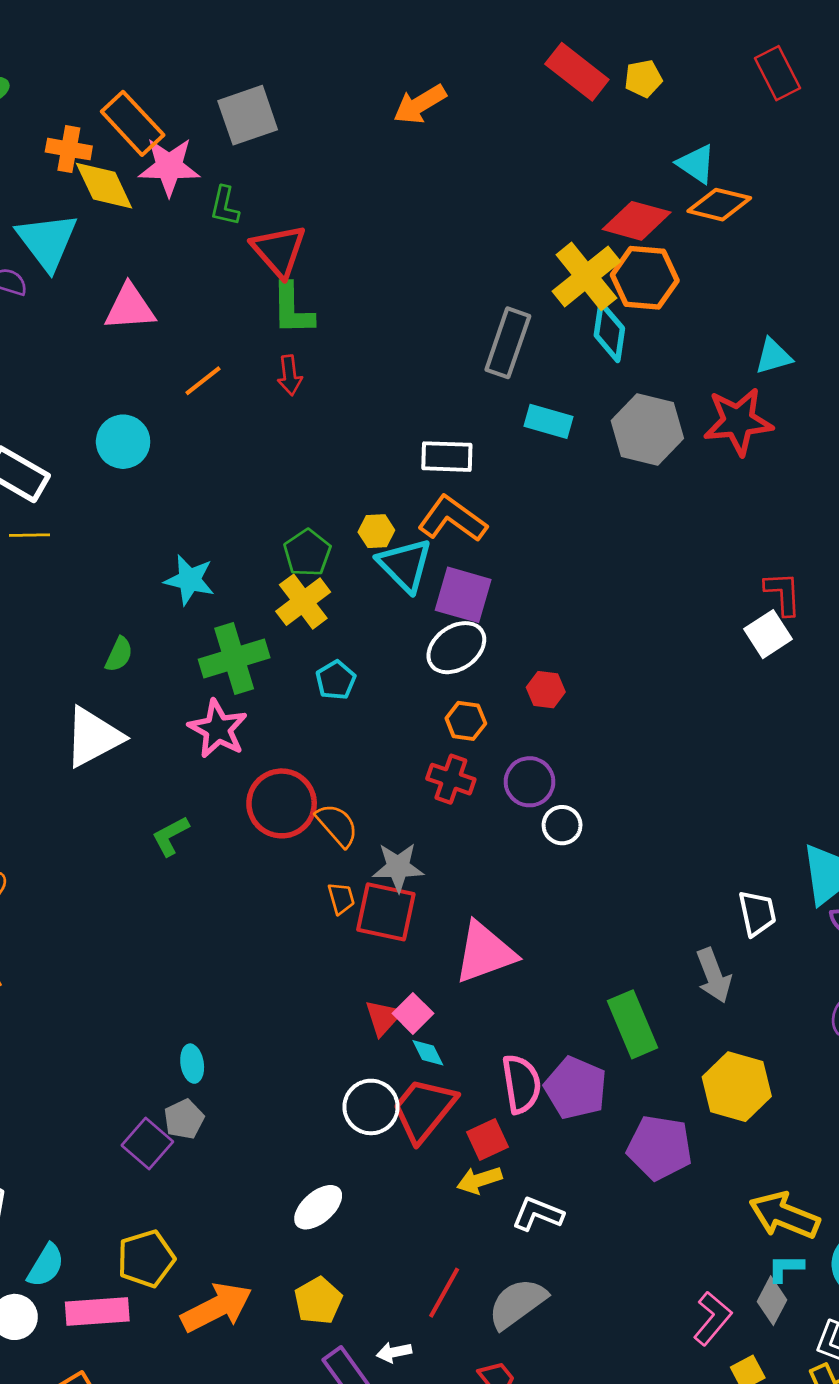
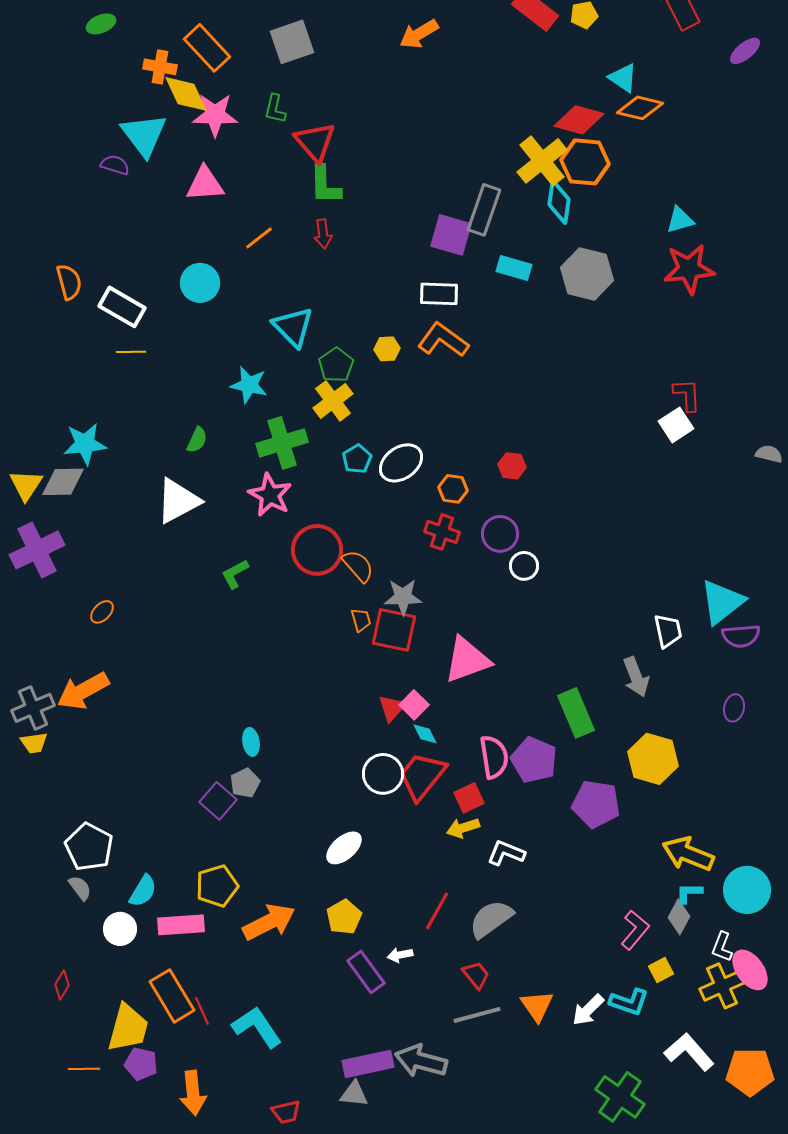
pink star: (169, 167) -> (215, 115), moved
red star: (738, 421) -> (689, 269), moved
cyan triangle: (405, 565) -> (293, 327), moved
purple square: (463, 595) -> (451, 235), moved
white ellipse: (456, 648) -> (401, 463), moved

